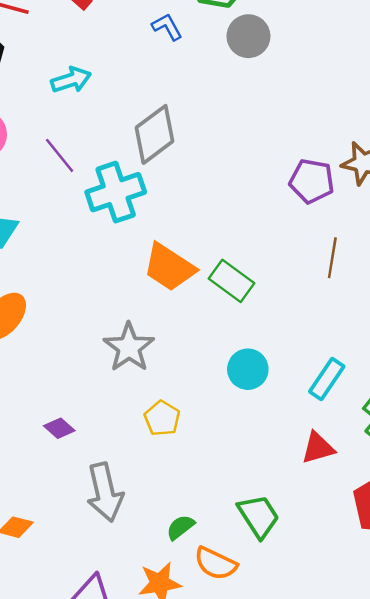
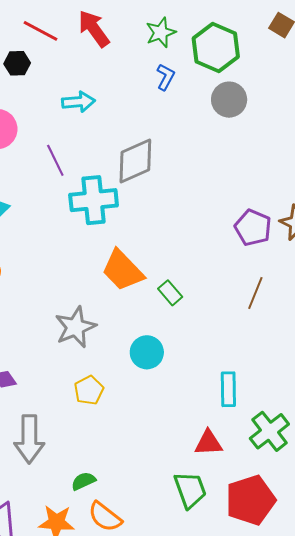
blue L-shape: (167, 27) -> (166, 77), turned 44
green rectangle: (232, 281) -> (170, 293), size x0.7
cyan circle: (248, 369) -> (147, 352), moved
cyan rectangle: (327, 379) -> (228, 389), turned -48
green trapezoid: (259, 516) -> (190, 490), moved

